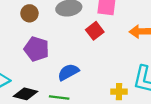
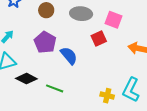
blue semicircle: (68, 72) -> (69, 56), moved, turned 66

